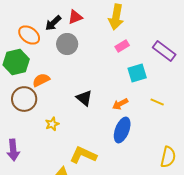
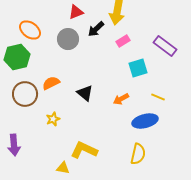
black arrow: (53, 23) -> (96, 29), moved
orange semicircle: (41, 80) -> (51, 83), moved
blue ellipse: (122, 130) -> (145, 121), moved, turned 55
yellow semicircle: (168, 157) -> (138, 154), moved

